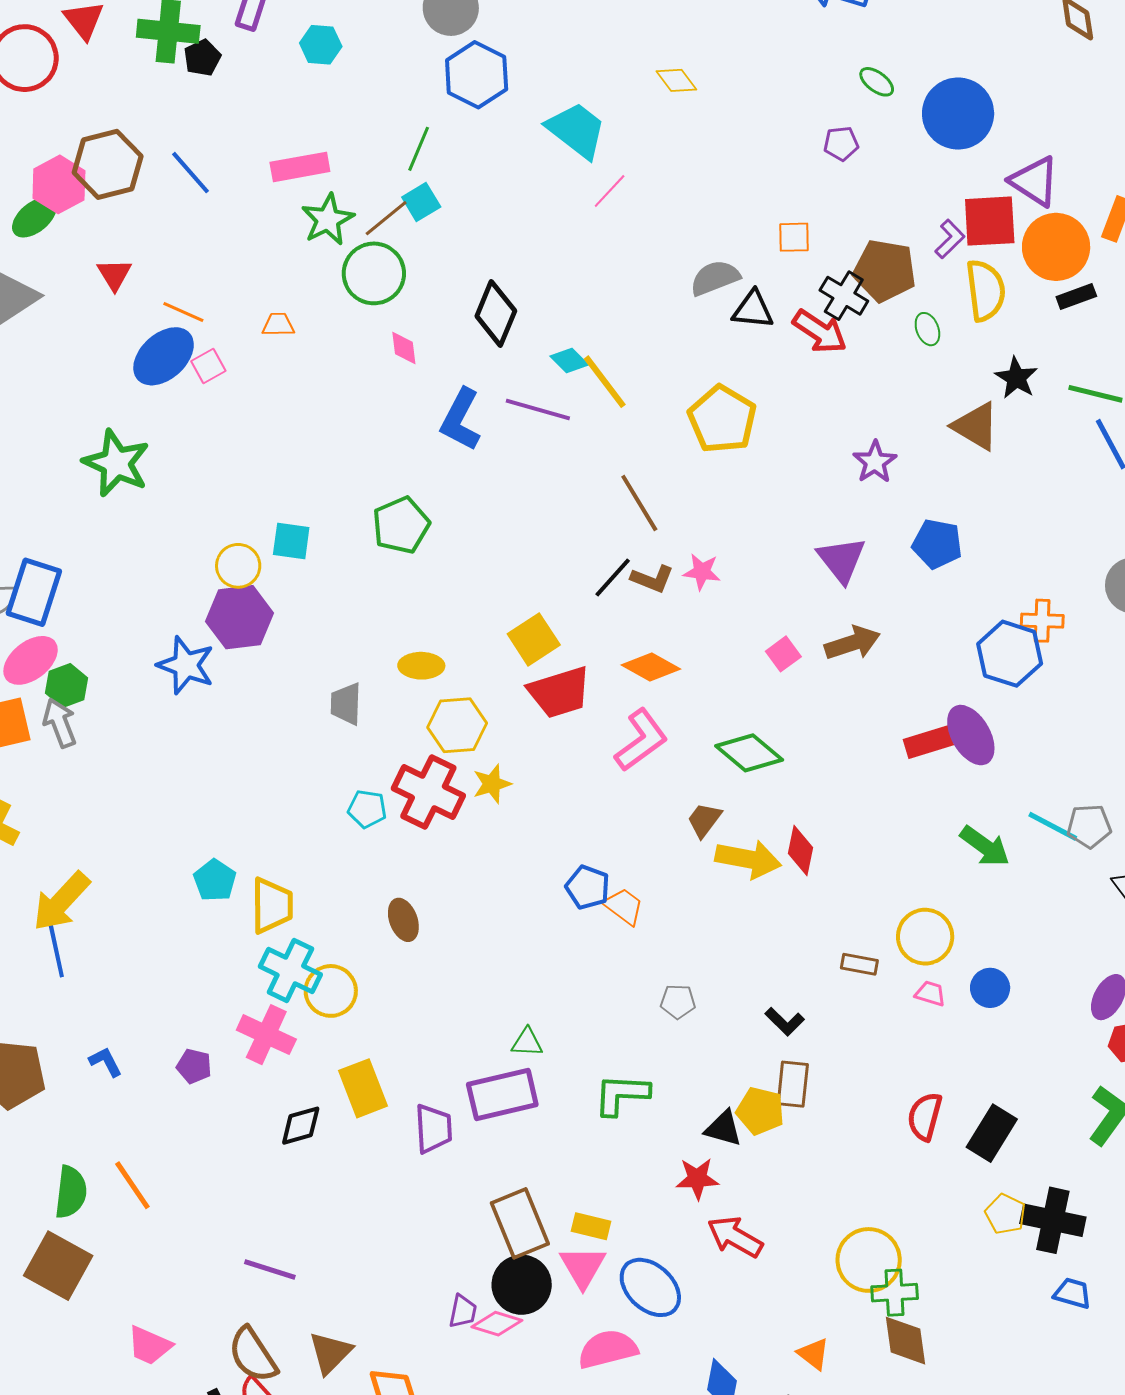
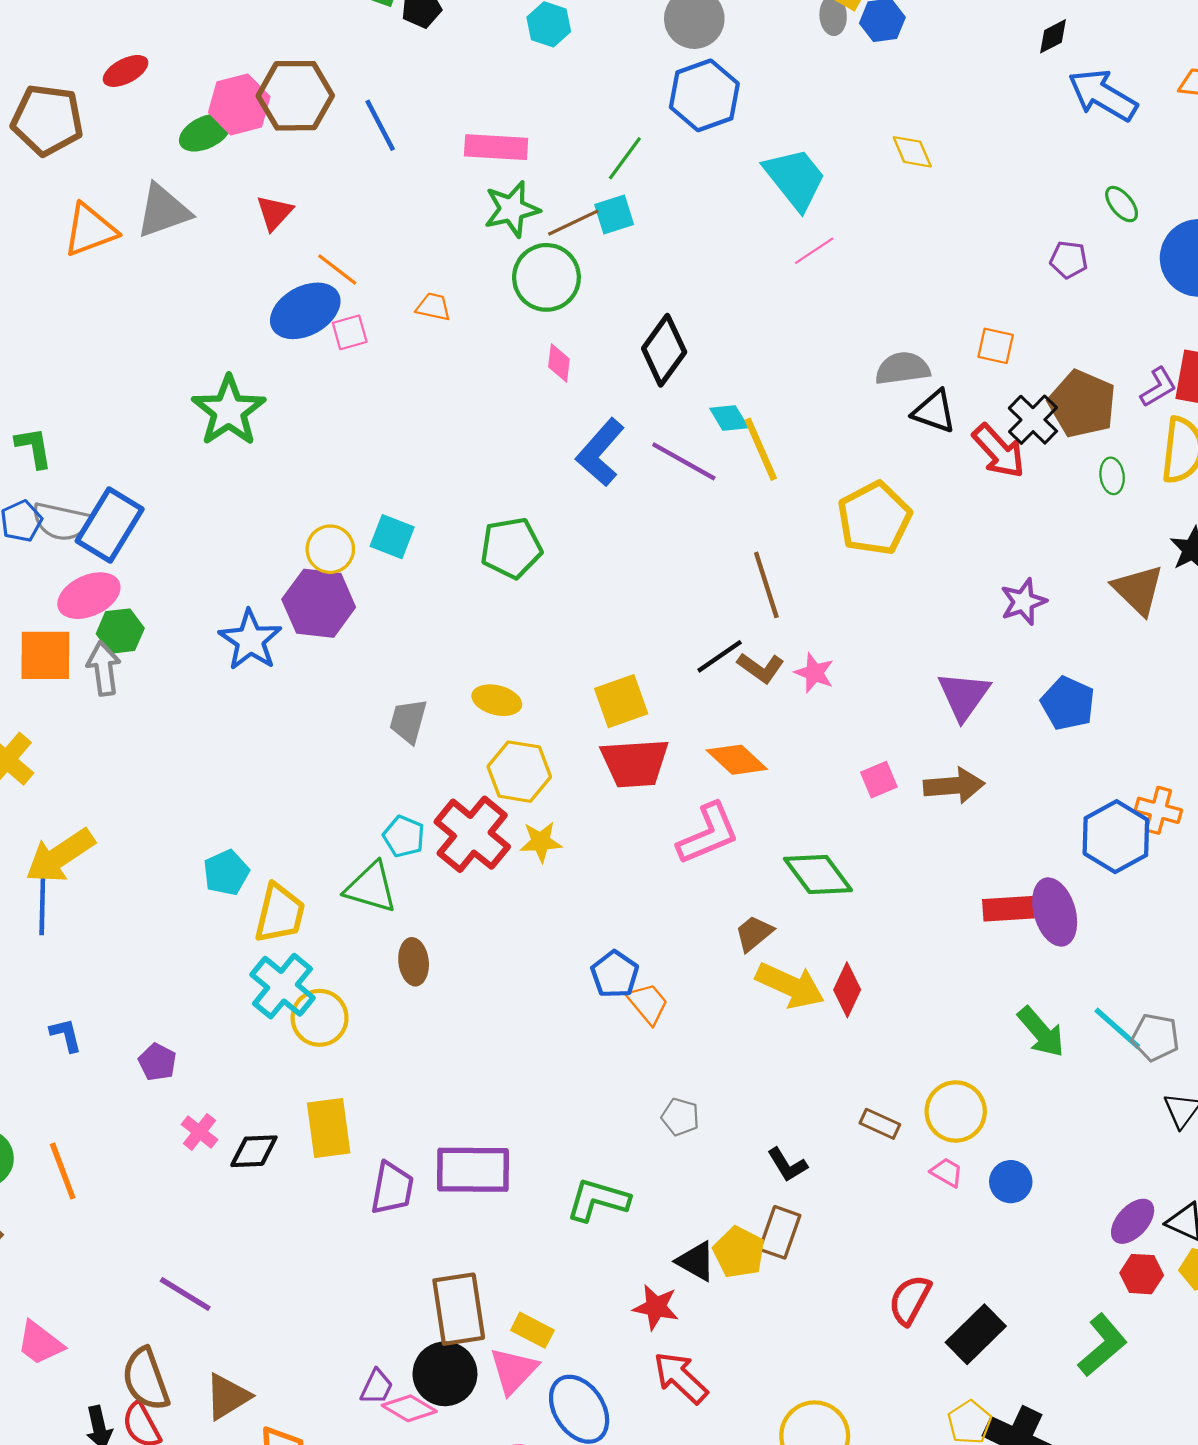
pink cross: (266, 1035) -> (199, 1132), moved, size x0.6
green triangle: (527, 1042) -> (371, 887), moved, size x1.6

